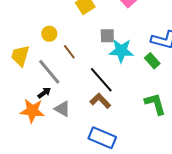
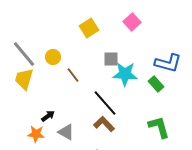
gray line: (49, 72) -> (24, 54), moved
orange star: (32, 111) -> (36, 134), size x0.7

